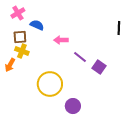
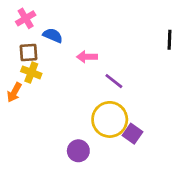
purple square: (99, 67) -> (132, 134), moved
yellow circle: (50, 84) -> (110, 119), moved
purple circle: (73, 106) -> (78, 151), moved

